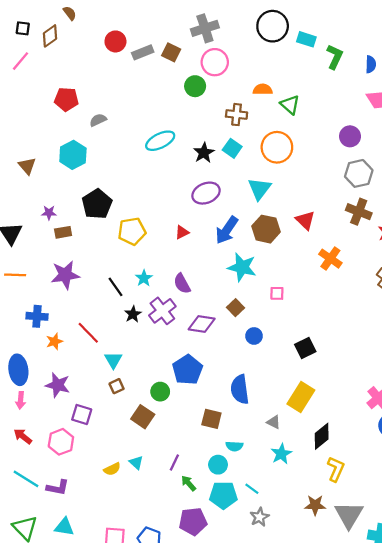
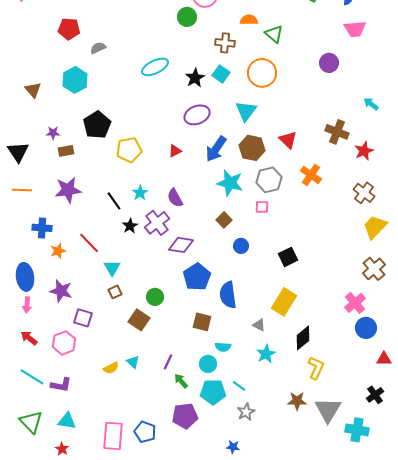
gray hexagon: (359, 173) -> (269, 180), moved
purple diamond: (202, 324) -> (181, 245), moved
blue pentagon: (187, 370) -> (197, 277), moved

